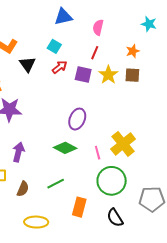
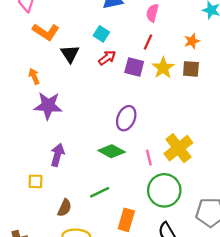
brown semicircle: (23, 189) -> (65, 208), moved

